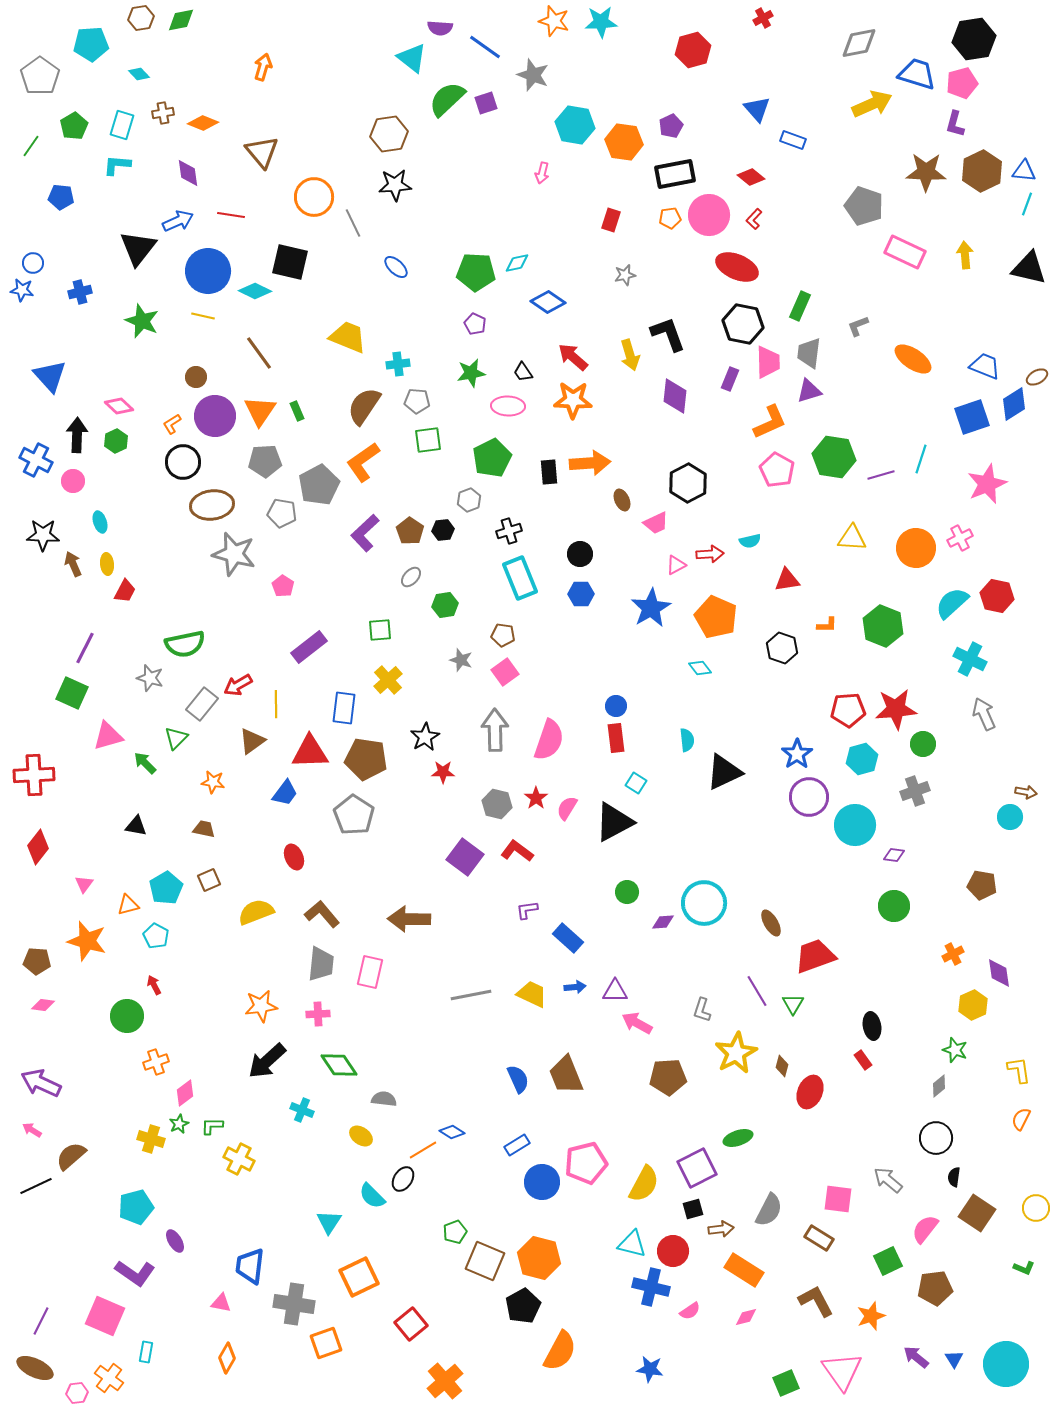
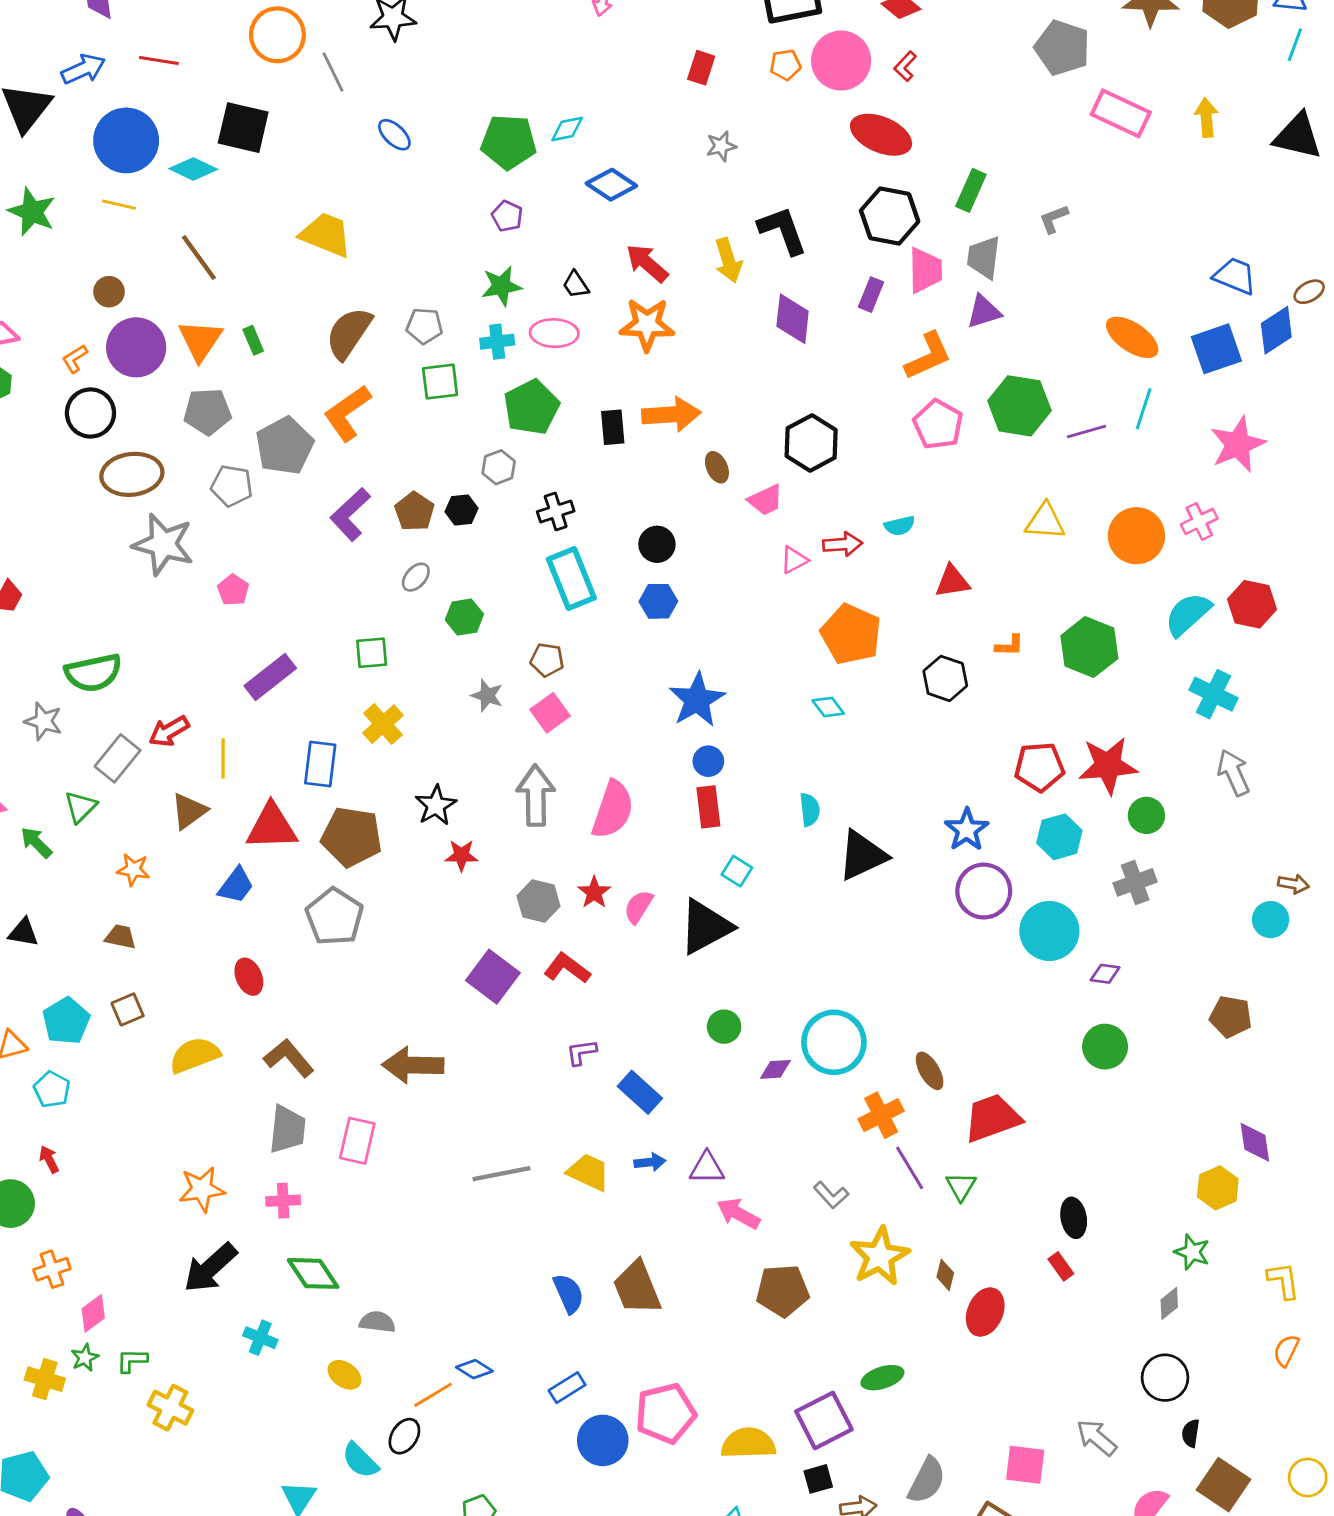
orange ellipse: (913, 359) -> (1132, 337), moved
cyan cross: (398, 364) -> (497, 342), moved
blue star: (651, 608) -> (697, 700), moved
orange cross: (953, 954) -> (881, 1115), moved, size x1.4
gray L-shape: (702, 1010) -> (831, 1195), turned -60
yellow semicircle: (644, 1184) -> (748, 1443), turned -120

